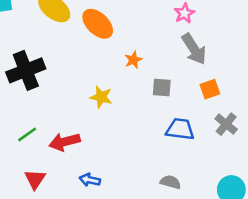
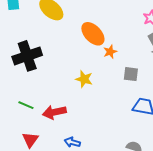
orange ellipse: (98, 24) -> (93, 34), moved
green line: (27, 134) -> (26, 105), turned 56

